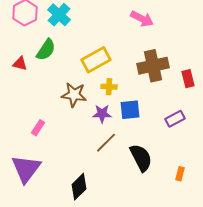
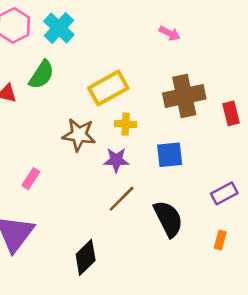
pink arrow: (142, 19) -> (170, 33), size x0.7
blue square: (130, 110) -> (170, 155), moved
purple rectangle: (175, 119) -> (224, 193), moved

